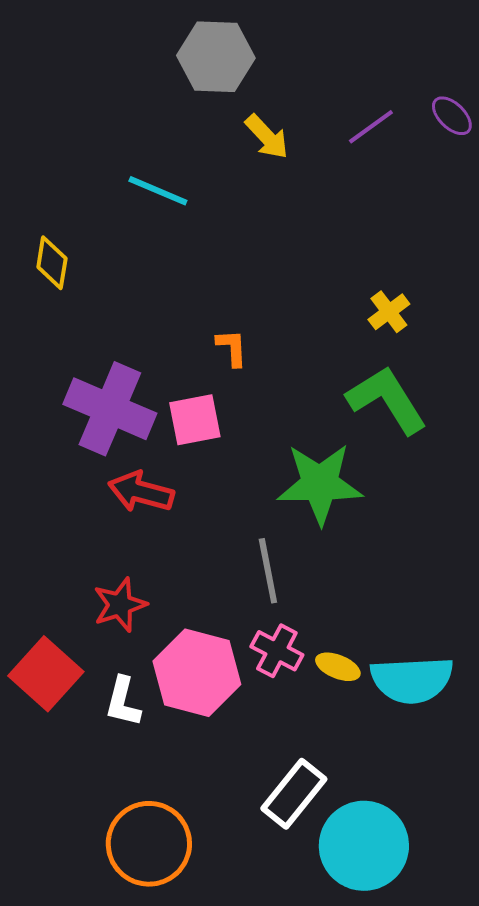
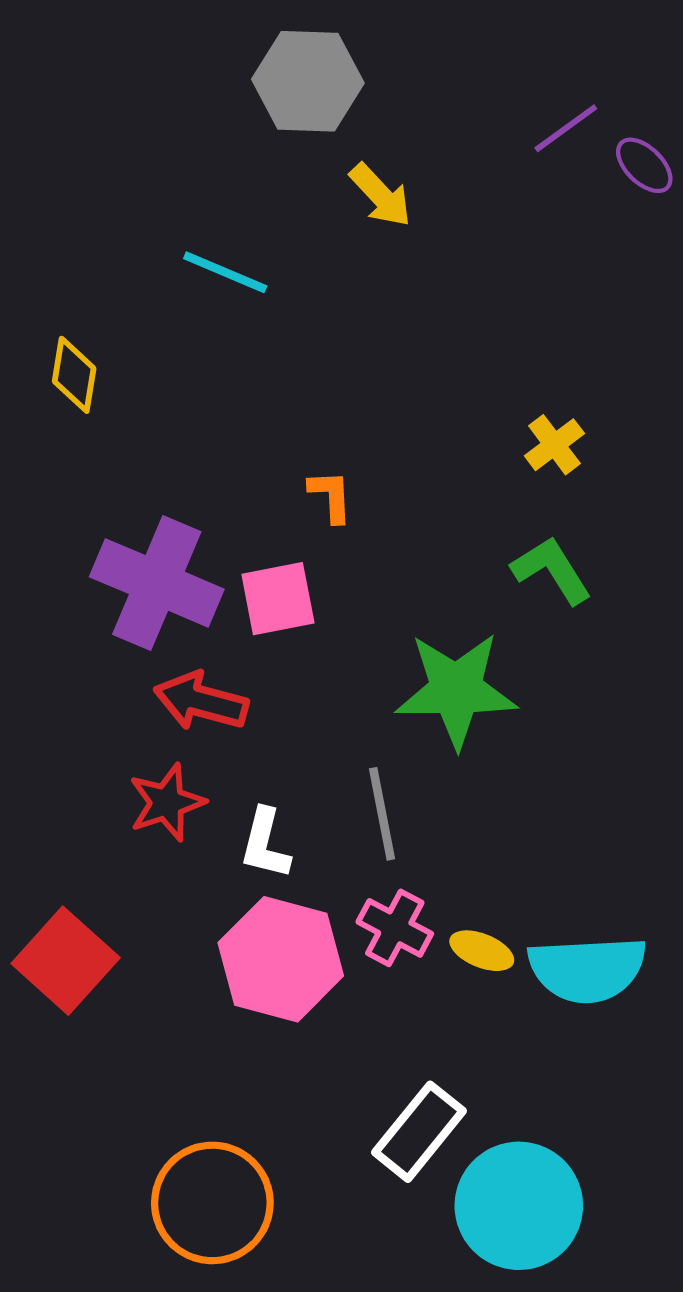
purple line: (371, 127) -> (566, 128), moved
green L-shape: (387, 400) -> (552, 570), size x0.7
red star: (120, 605) -> (167, 802), moved
white L-shape: (123, 702) -> (265, 844), moved

